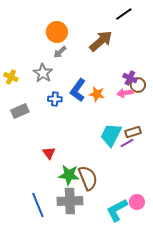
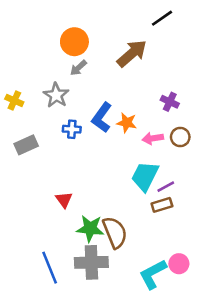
brown circle: (138, 85) -> (180, 137), moved
pink arrow: (125, 93) -> (153, 138), moved
brown rectangle: (133, 132) -> (162, 205), moved

